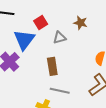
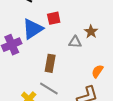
gray triangle: (60, 38) -> (75, 42), moved

